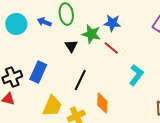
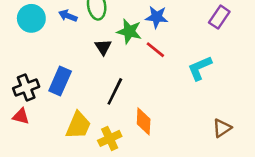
cyan L-shape: (136, 75) -> (200, 68), moved, turned -150

